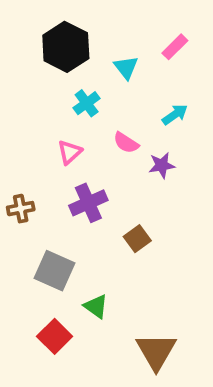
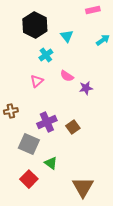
pink rectangle: (175, 47) -> (93, 10), moved, turned 32
cyan arrow: (175, 115) -> (103, 40), moved
purple cross: (88, 203) -> (47, 122), moved

